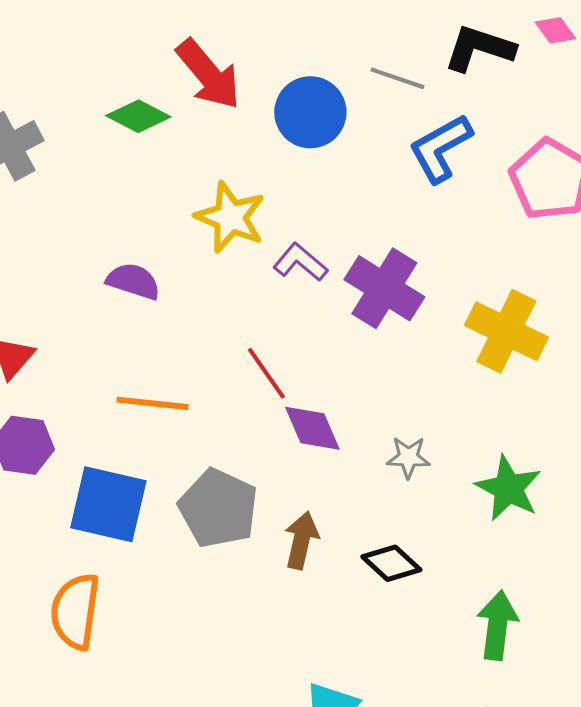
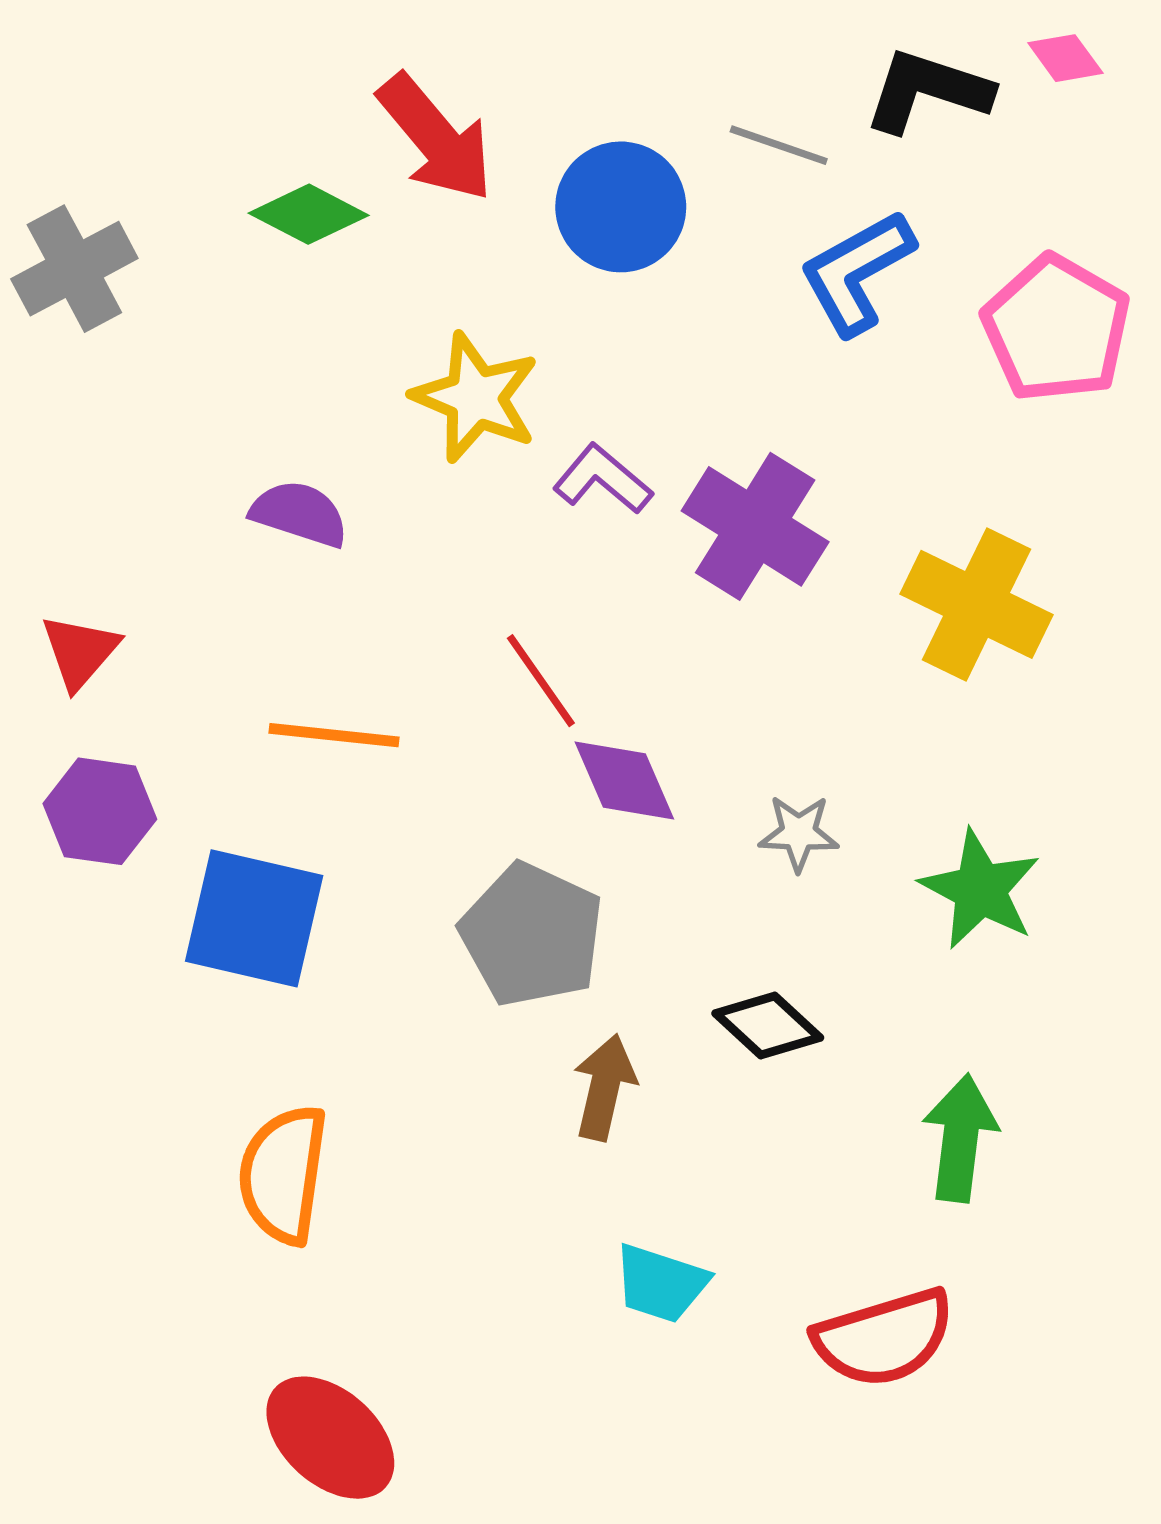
gray pentagon: (218, 508) -> (532, 935), moved
brown arrow: (301, 540) -> (604, 1087), moved
orange semicircle: (75, 611) -> (283, 1174), moved

